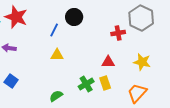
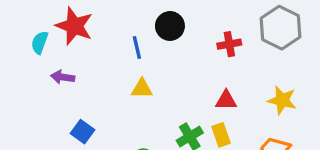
blue line: (54, 30) -> (137, 47), turned -40
red cross: (118, 33) -> (229, 44), moved
blue square: (11, 81) -> (82, 132), moved

